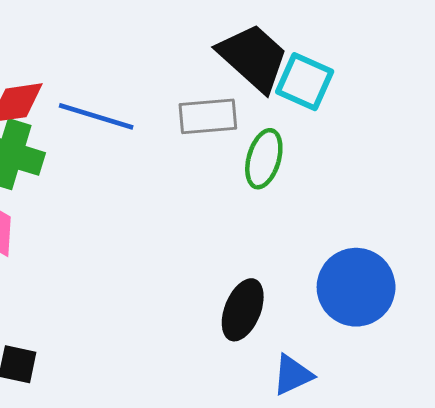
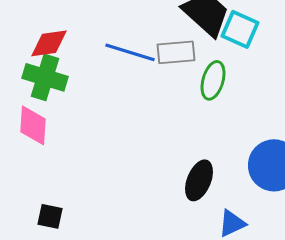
blue line: (96, 116) -> (130, 52), moved

